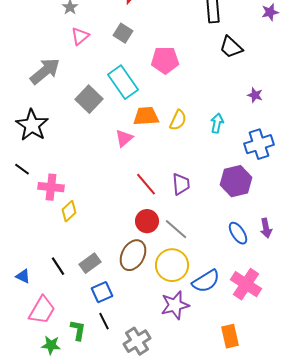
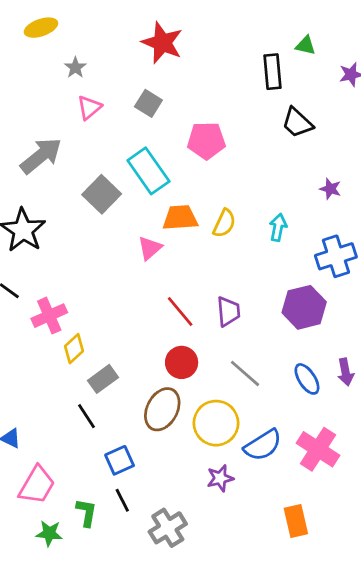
pink cross: (51, 187) -> (49, 316), turned -30
gray line: (176, 229) -> (245, 373), moved
gray rectangle: (90, 263) -> (103, 379), moved
black line: (58, 266) -> (86, 416), moved
purple star: (175, 305) -> (220, 478), size x0.7

